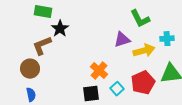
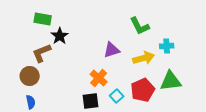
purple triangle: (122, 40) -> (112, 50), moved

